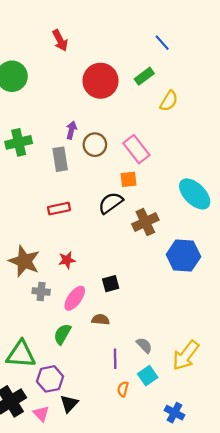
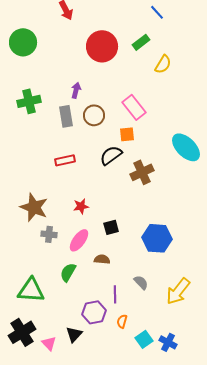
brown circle: (95, 145) -> (94, 115), moved
blue hexagon: (183, 256) -> (157, 238), moved
red star: (67, 260) -> (81, 206), moved
cyan square: (148, 376) -> (144, 339), moved
purple hexagon: (50, 379) -> (94, 312), moved

